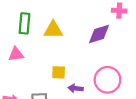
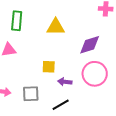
yellow triangle: (53, 30) -> (56, 27), moved
purple diamond: (99, 34) -> (90, 45), moved

